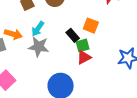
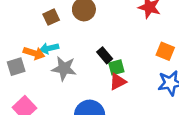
orange square: (91, 26) -> (165, 51), moved
cyan arrow: (38, 29) -> (49, 48), moved, turned 42

